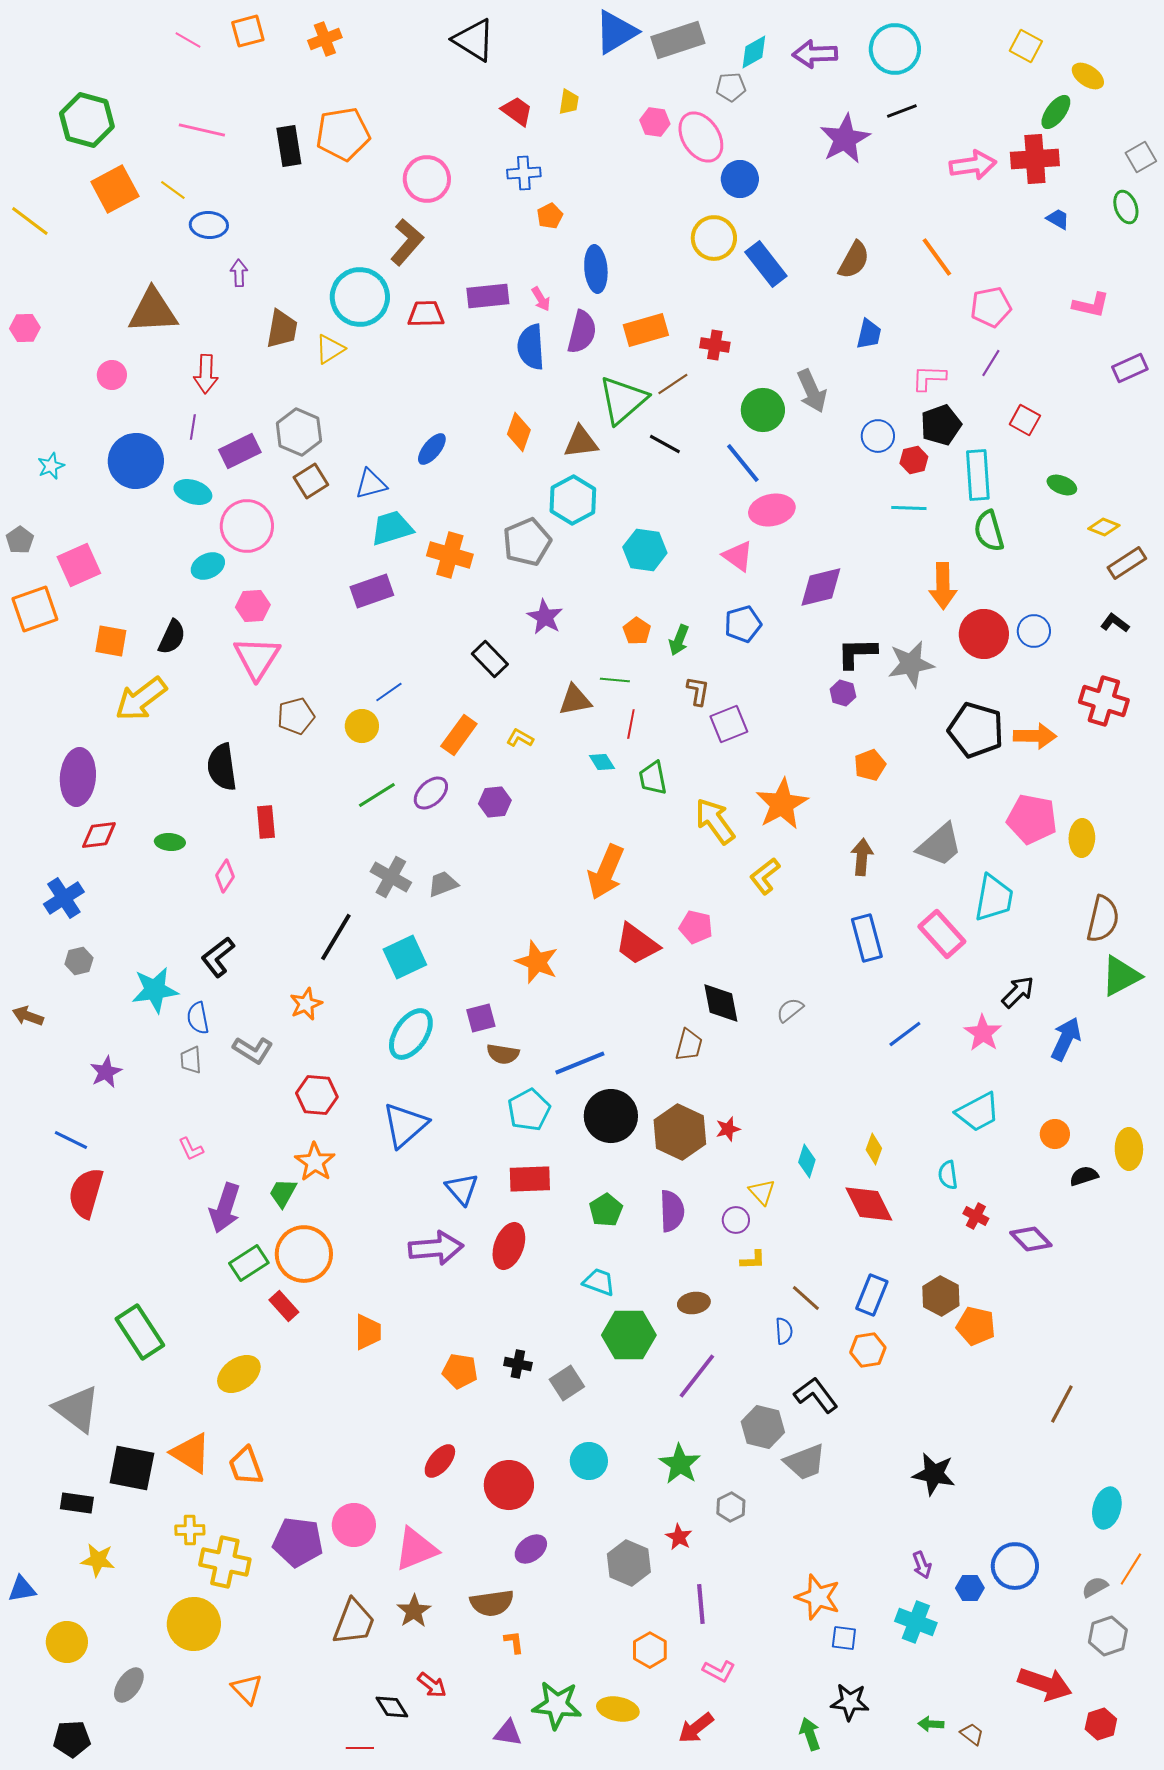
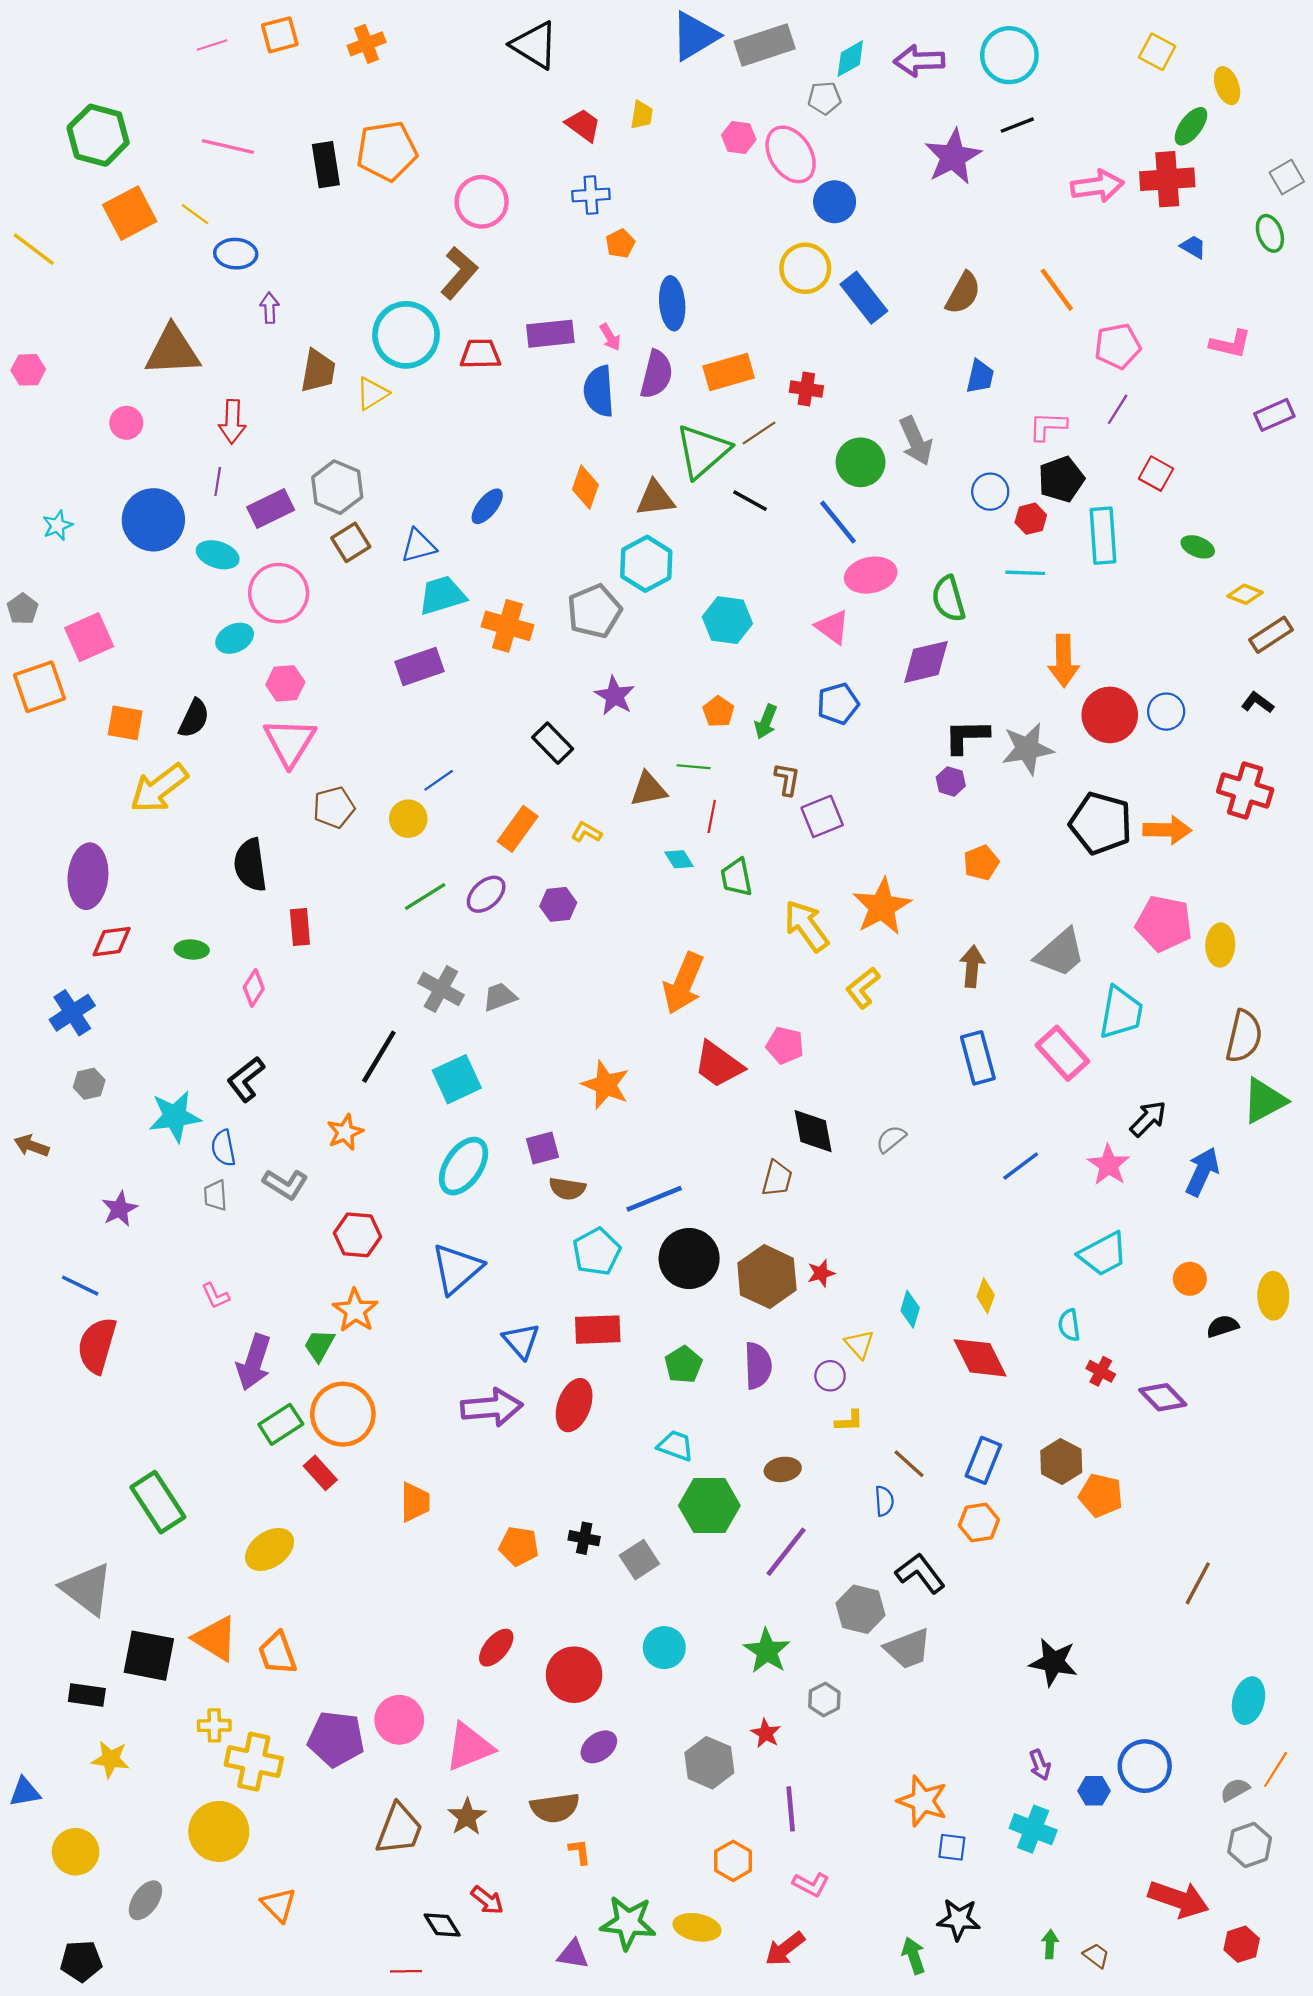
pink line: (188, 40) -> (212, 45), turned -48
yellow ellipse: (1088, 76) -> (1227, 86), turned 36
green semicircle: (989, 531) -> (948, 599), moved
green arrow: (931, 1724) -> (1050, 1944), turned 90

